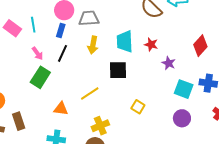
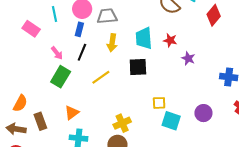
cyan line: (33, 25) -> (55, 14), moved
red diamond: (200, 46) -> (214, 15), moved
cyan square: (184, 89) -> (171, 121), moved
yellow line: (90, 93) -> (101, 77), moved
yellow square: (138, 107) -> (159, 103), turned -32
orange triangle: (61, 109) -> (72, 113), moved, turned -42

